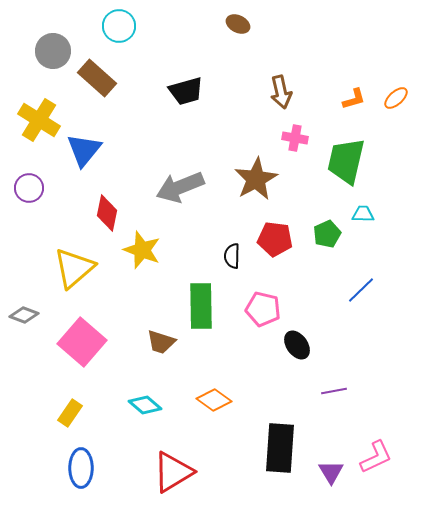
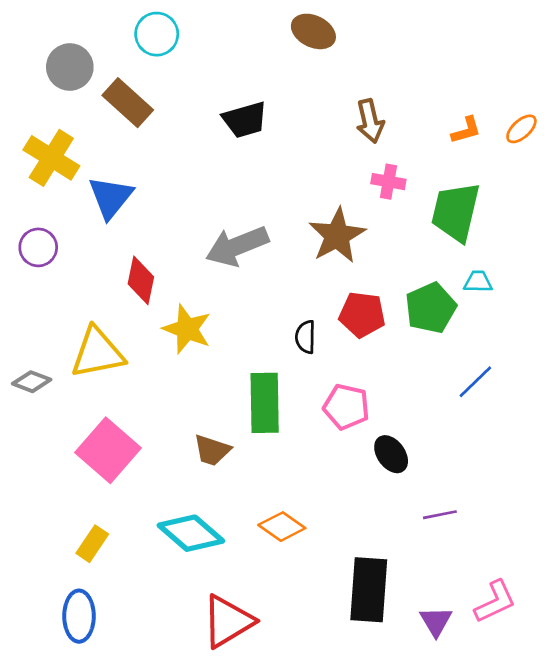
brown ellipse: (238, 24) -> (313, 31), size x1.4
green pentagon: (327, 234) -> (431, 308), size x1.4
yellow triangle: (74, 268) -> (97, 353), turned 30
gray diamond: (24, 315) -> (32, 382), moved
cyan diamond: (145, 405) -> (191, 533), size x1.5
blue ellipse: (81, 468) -> (79, 616), moved

